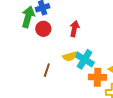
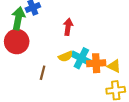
red circle: (43, 29) -> (17, 42), moved, size x1.5
orange cross: (97, 77) -> (96, 63), moved

